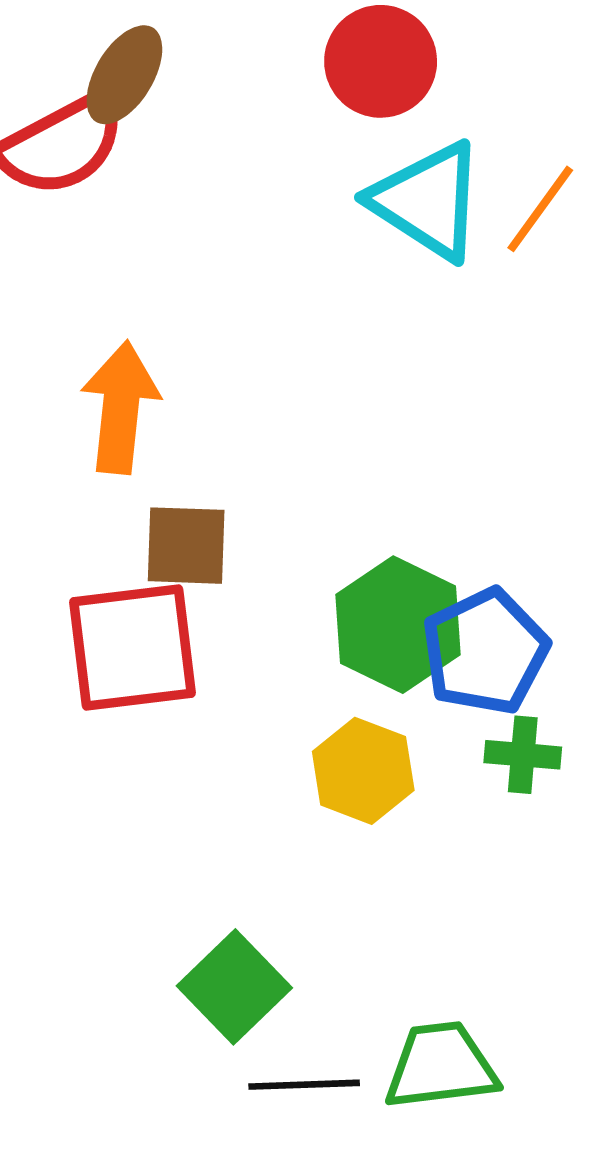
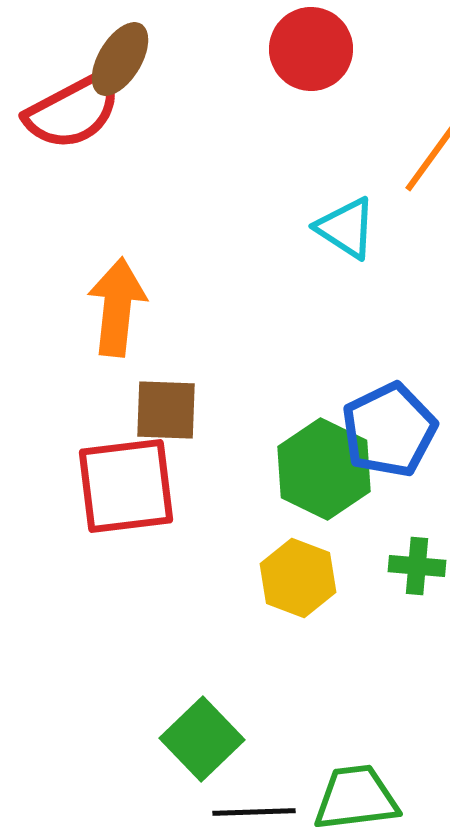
cyan triangle: (428, 201) -> (346, 228), moved, size x0.7
blue pentagon: (485, 651) -> (389, 430), moved

